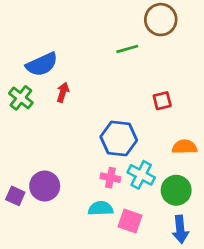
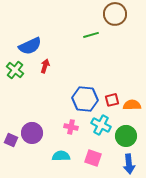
red square: (162, 101) -> (112, 100), moved
pink cross: (110, 178) -> (71, 127), moved
cyan semicircle: (101, 208) -> (61, 156), moved

